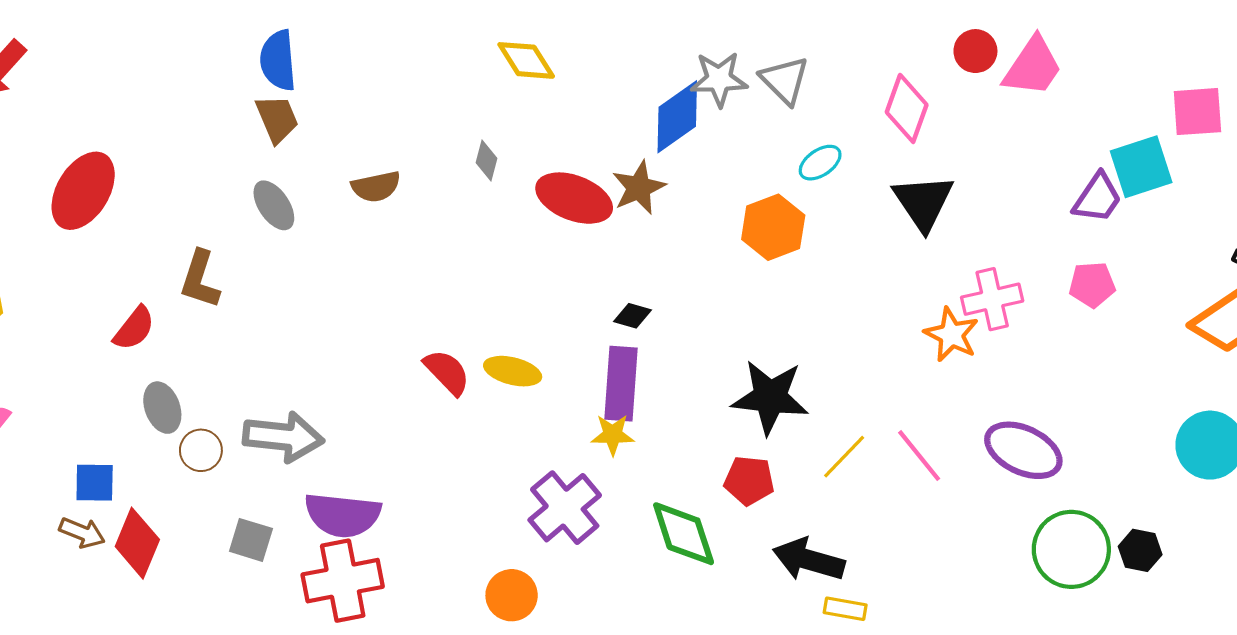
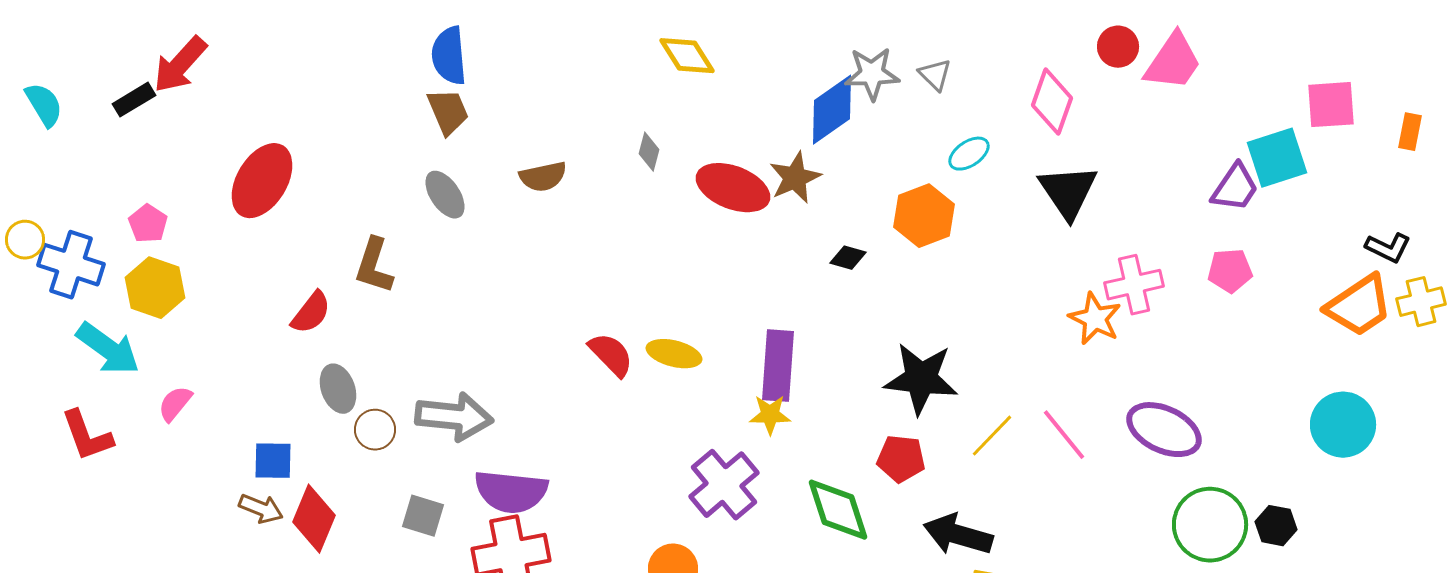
gray triangle: (785, 80) -> (935, 75), size x0.7
black diamond: (632, 316) -> (848, 258), moved

